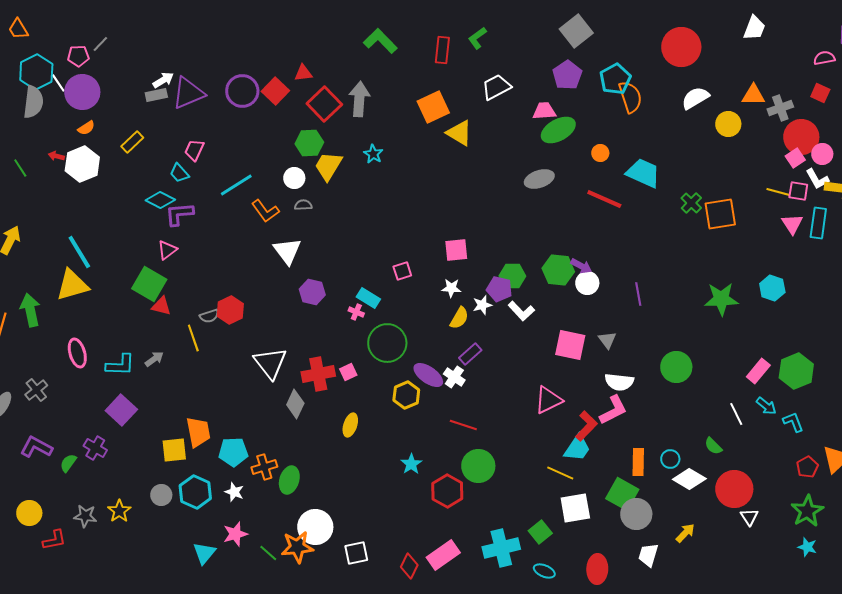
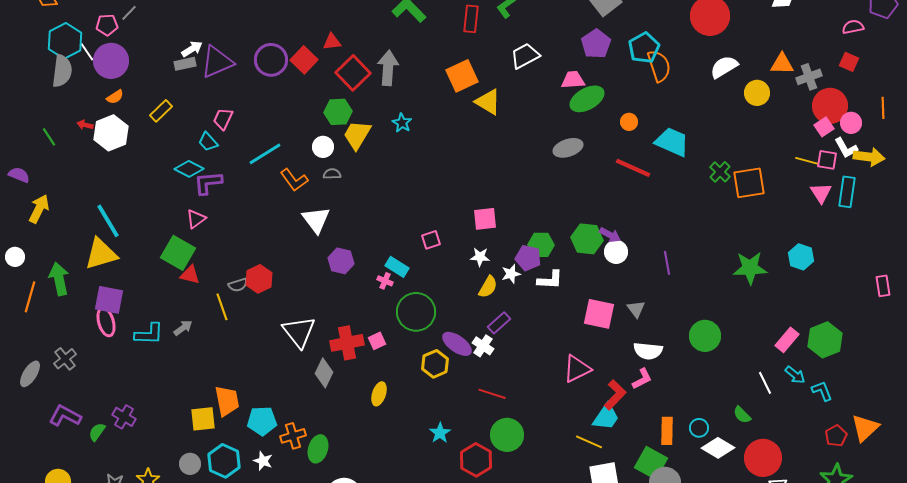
white L-shape: (521, 311) -> (550, 280), turned -44
purple square: (121, 410) -> (109, 300), moved, turned -32
pink L-shape: (613, 410) -> (642, 379), size x0.7

